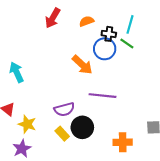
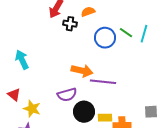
cyan line: (130, 24) -> (144, 34), moved
black cross: (109, 34) -> (70, 24), moved
orange arrow: (82, 65) -> (82, 71), moved, turned -30
yellow rectangle: (62, 134) -> (105, 118), moved, turned -48

